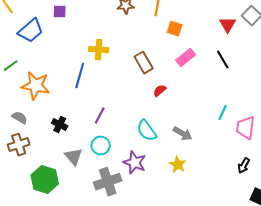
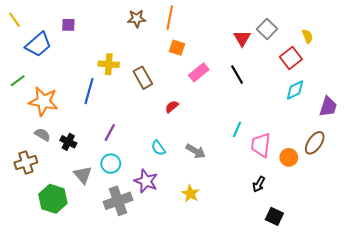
orange square: (175, 29) -> (177, 48), moved
brown rectangle: (144, 63) -> (143, 78), moved
gray semicircle: (20, 118) -> (42, 135), moved
cyan semicircle: (147, 131) -> (158, 148), size x0.7
yellow star: (178, 165) -> (190, 194), moved

